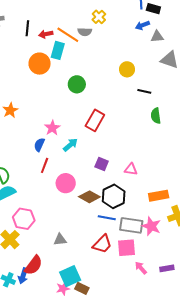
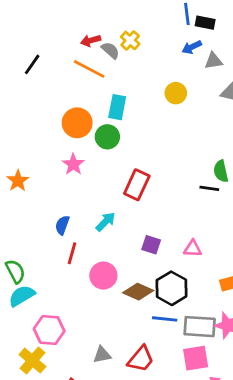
black line: (27, 28) -> (32, 64), turned 35
gray semicircle: (85, 32) -> (110, 50), moved, turned -136
red arrow: (46, 34) -> (91, 41), moved
cyan rectangle: (58, 50) -> (117, 107), moved
orange circle: (40, 64) -> (77, 123), moved
yellow circle: (127, 69) -> (176, 93), moved
black line: (144, 91) -> (209, 188), moved
pink star: (52, 128) -> (73, 164), moved
red trapezoid: (102, 244) -> (141, 359), moved

